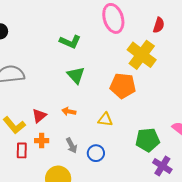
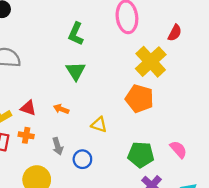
green L-shape: (70, 42) -> (76, 34), turned 80
orange pentagon: (123, 86) -> (139, 99), moved
red triangle: (39, 116) -> (28, 108), turned 49

